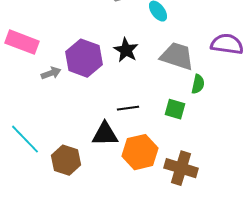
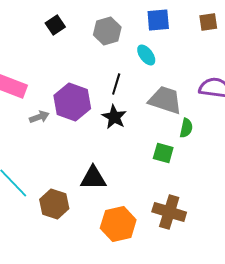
black star: (126, 50) -> (114, 117), moved
black line: (128, 108) -> (116, 84), moved, turned -65
orange hexagon: (140, 152) -> (118, 224), moved

